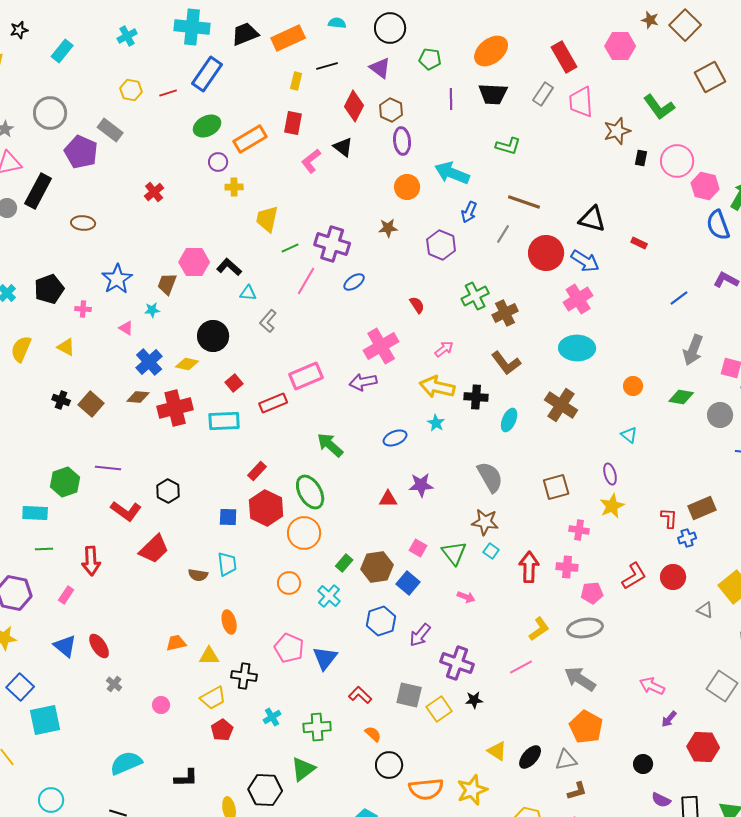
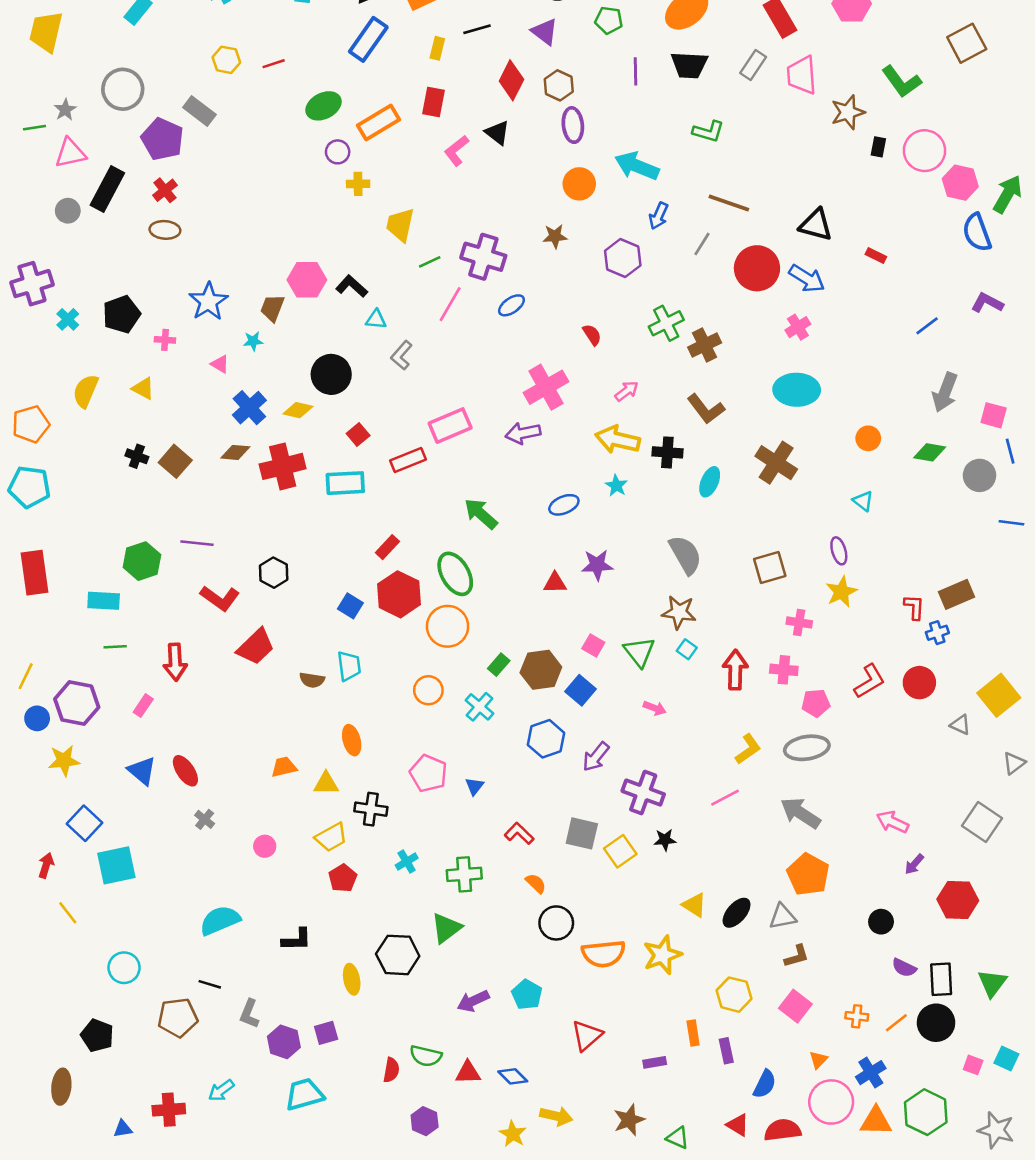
blue rectangle: (207, 74) -> (368, 39), moved
red cross: (154, 192) -> (165, 190), moved
pink cross: (578, 299) -> (798, 327), size x0.7
blue square: (228, 517) -> (350, 606), turned 30
blue triangle: (325, 658) -> (474, 786), size x0.6

